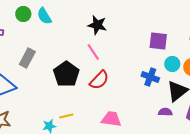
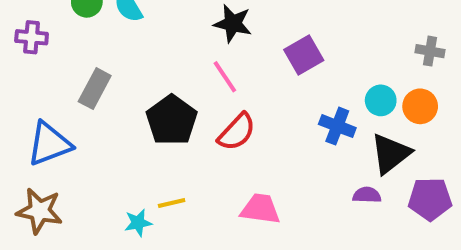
purple square: (158, 41) -> (304, 55), moved, turned -36

